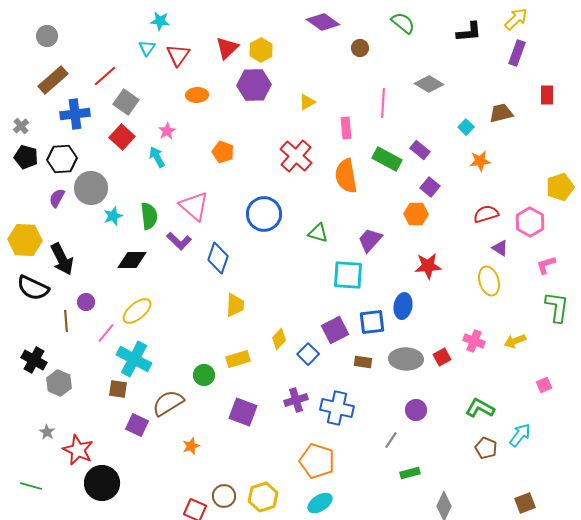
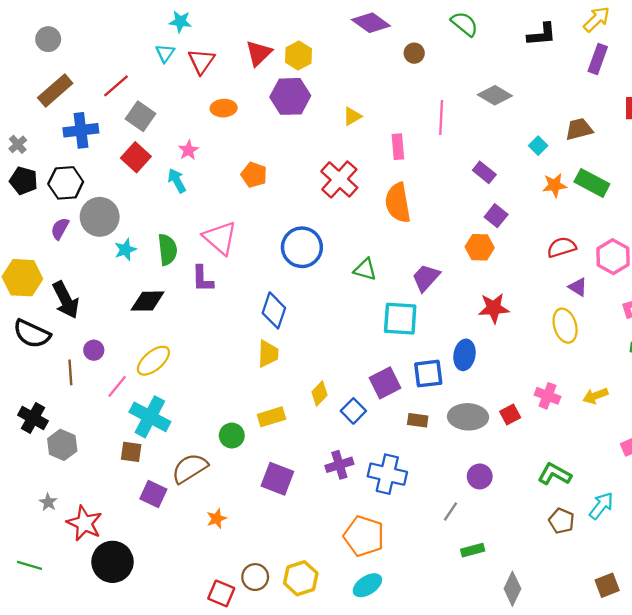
green rectangle: (387, 159) -> (592, 183), moved
purple L-shape: (179, 241) -> (203, 279), turned 45
blue diamond: (218, 258) -> (274, 310), moved

